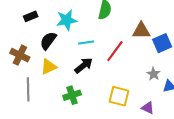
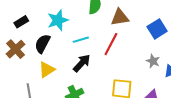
brown triangle: (141, 31) -> (120, 17), moved
brown cross: (20, 55) -> (16, 49), moved, turned 30

